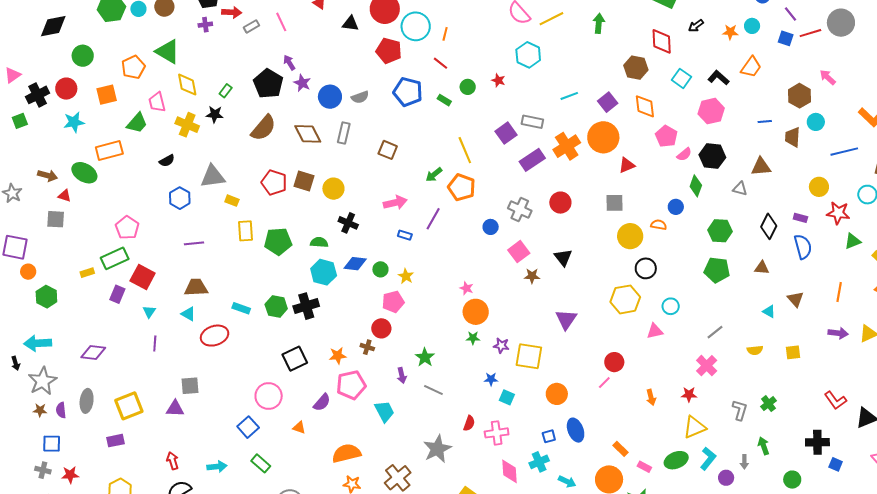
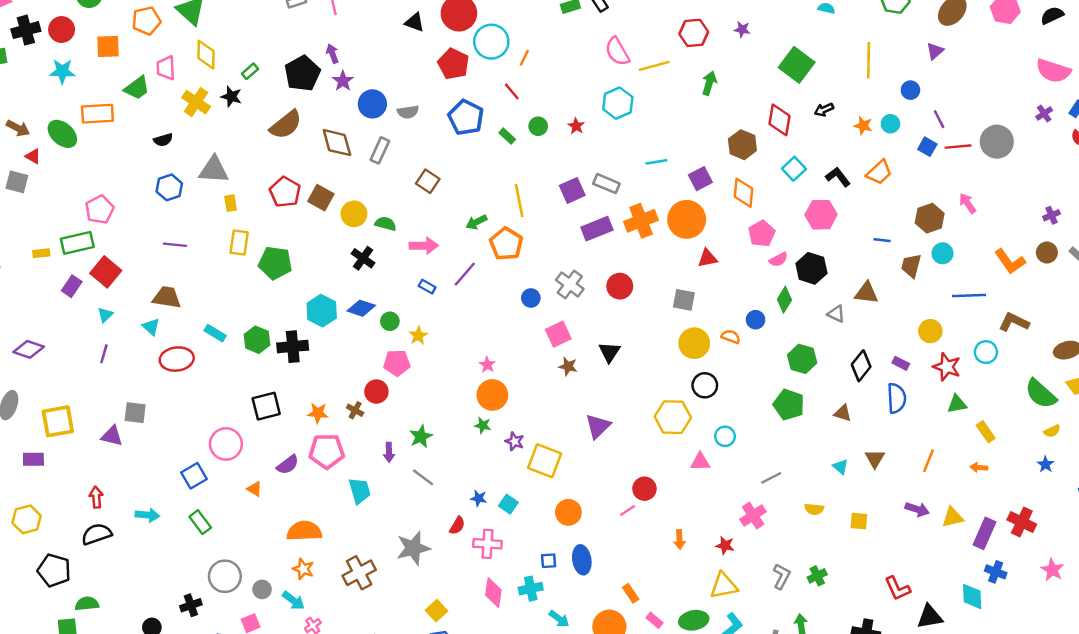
yellow rectangle: (232, 201) -> (231, 203), turned 48
green semicircle: (319, 242) -> (386, 224), moved
blue star: (491, 379) -> (479, 498), moved

